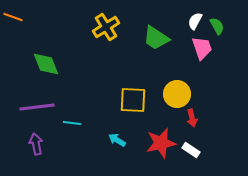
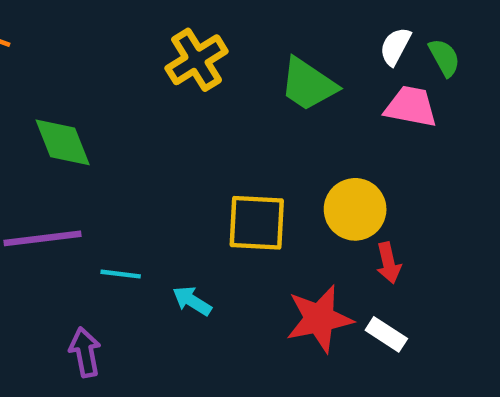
pink trapezoid: (202, 48) -> (411, 107), turned -60
cyan arrow: (117, 140) -> (192, 301), moved
purple arrow: (36, 144) -> (85, 352), moved

